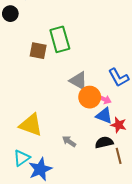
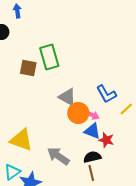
gray arrow: (69, 141) -> (58, 156), size x1.6
brown line: (119, 156) -> (91, 173), moved

